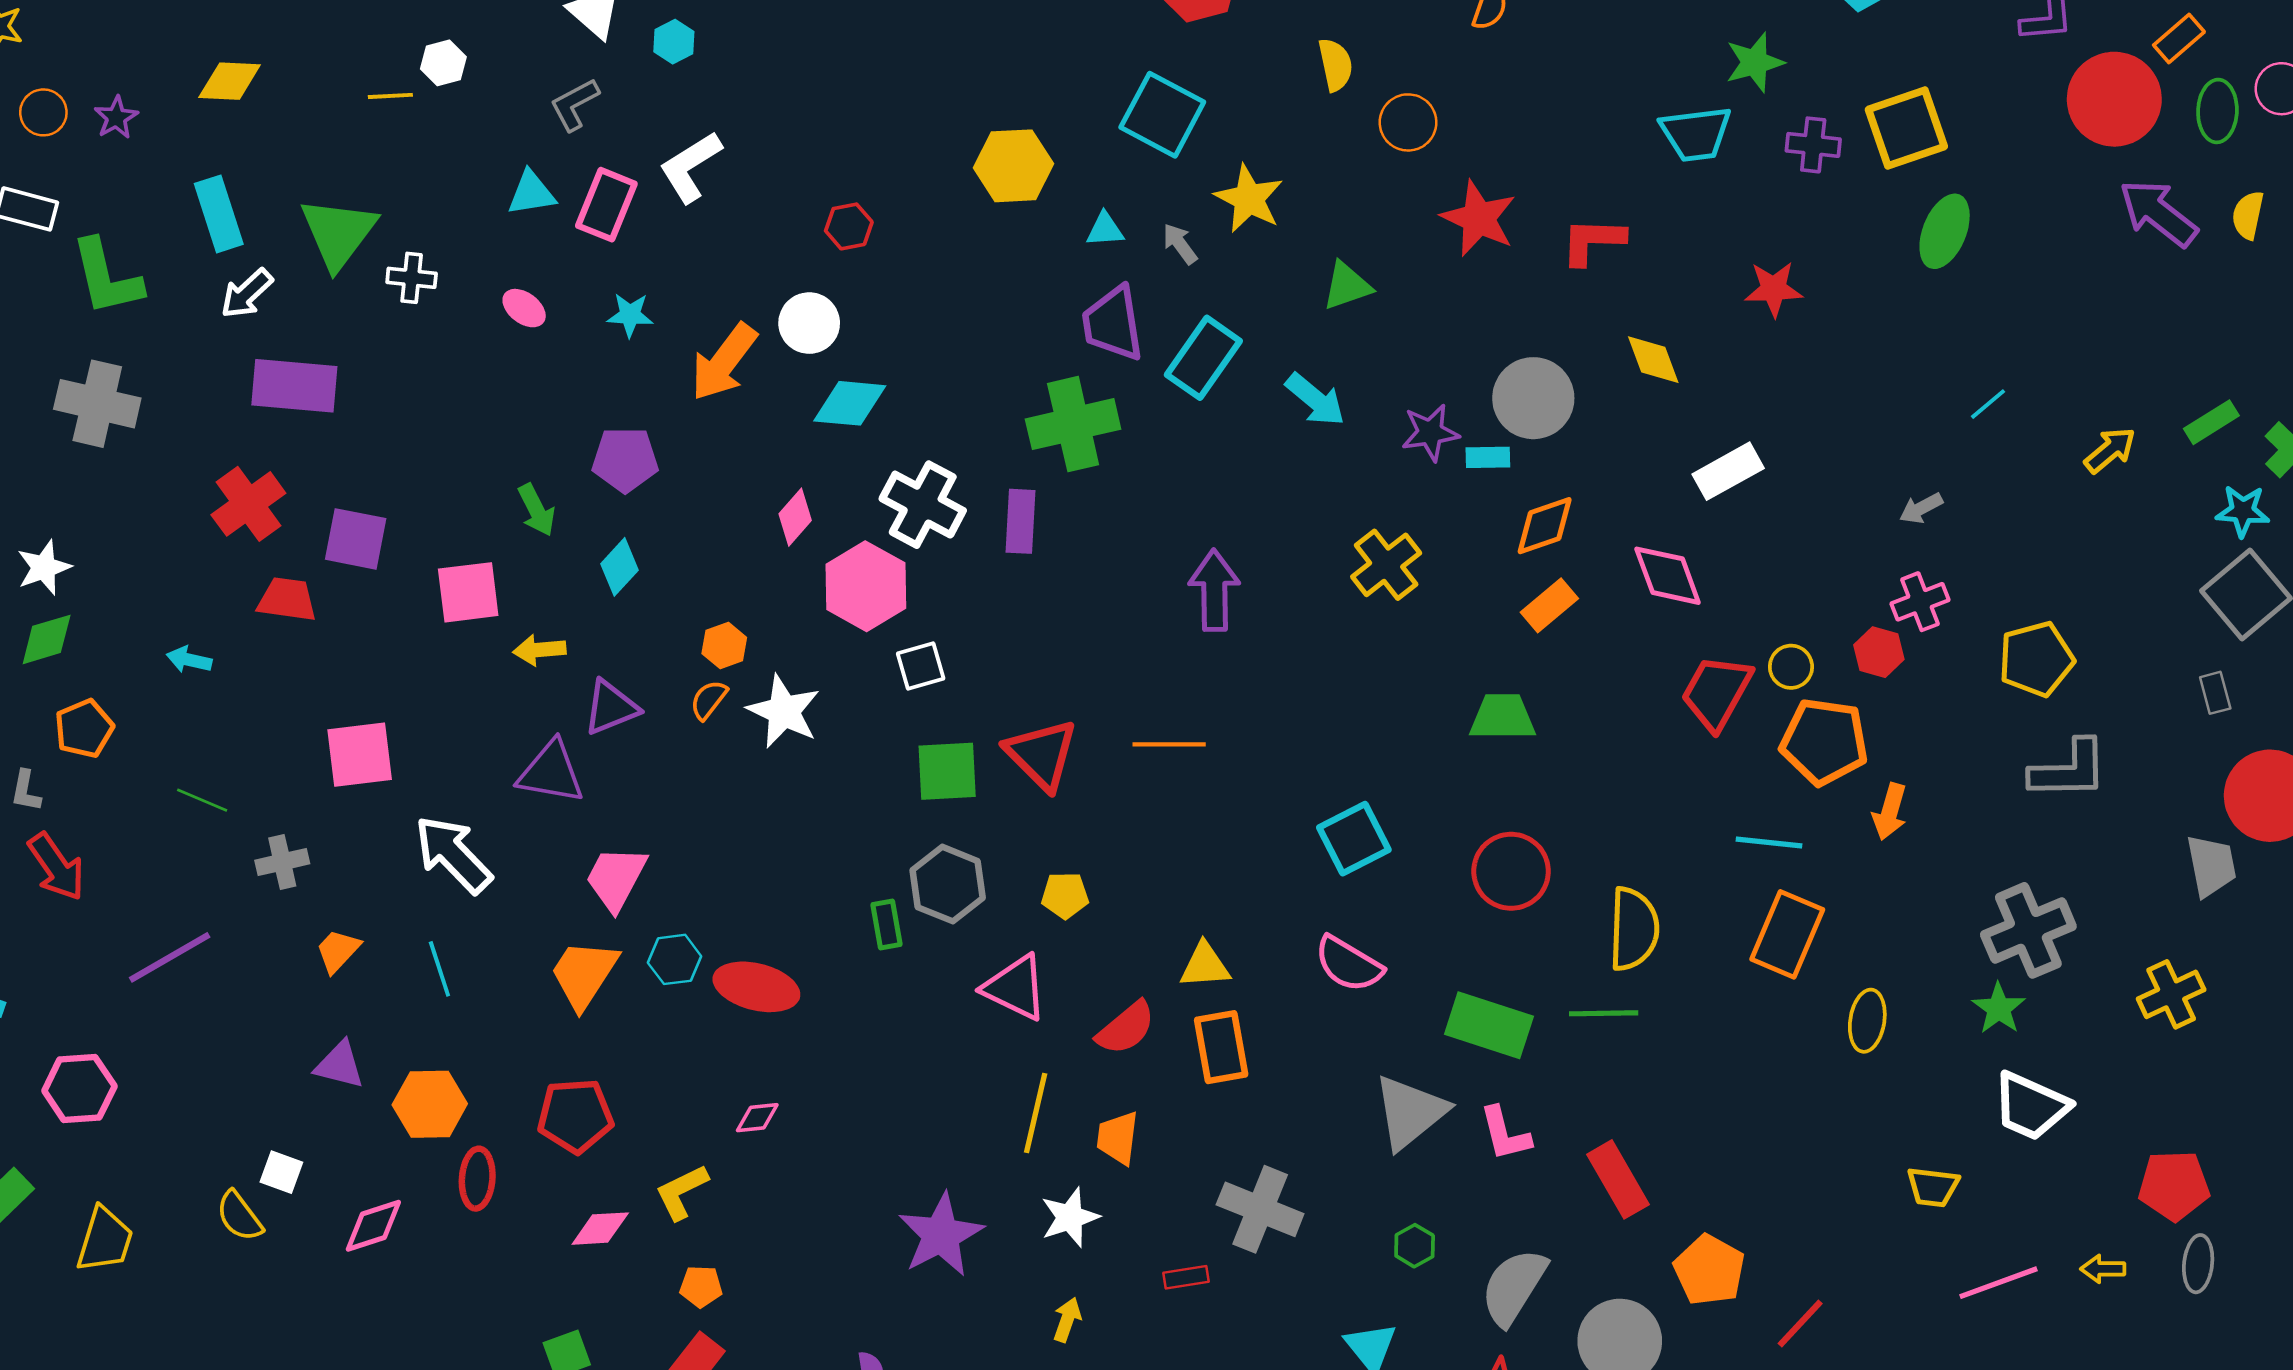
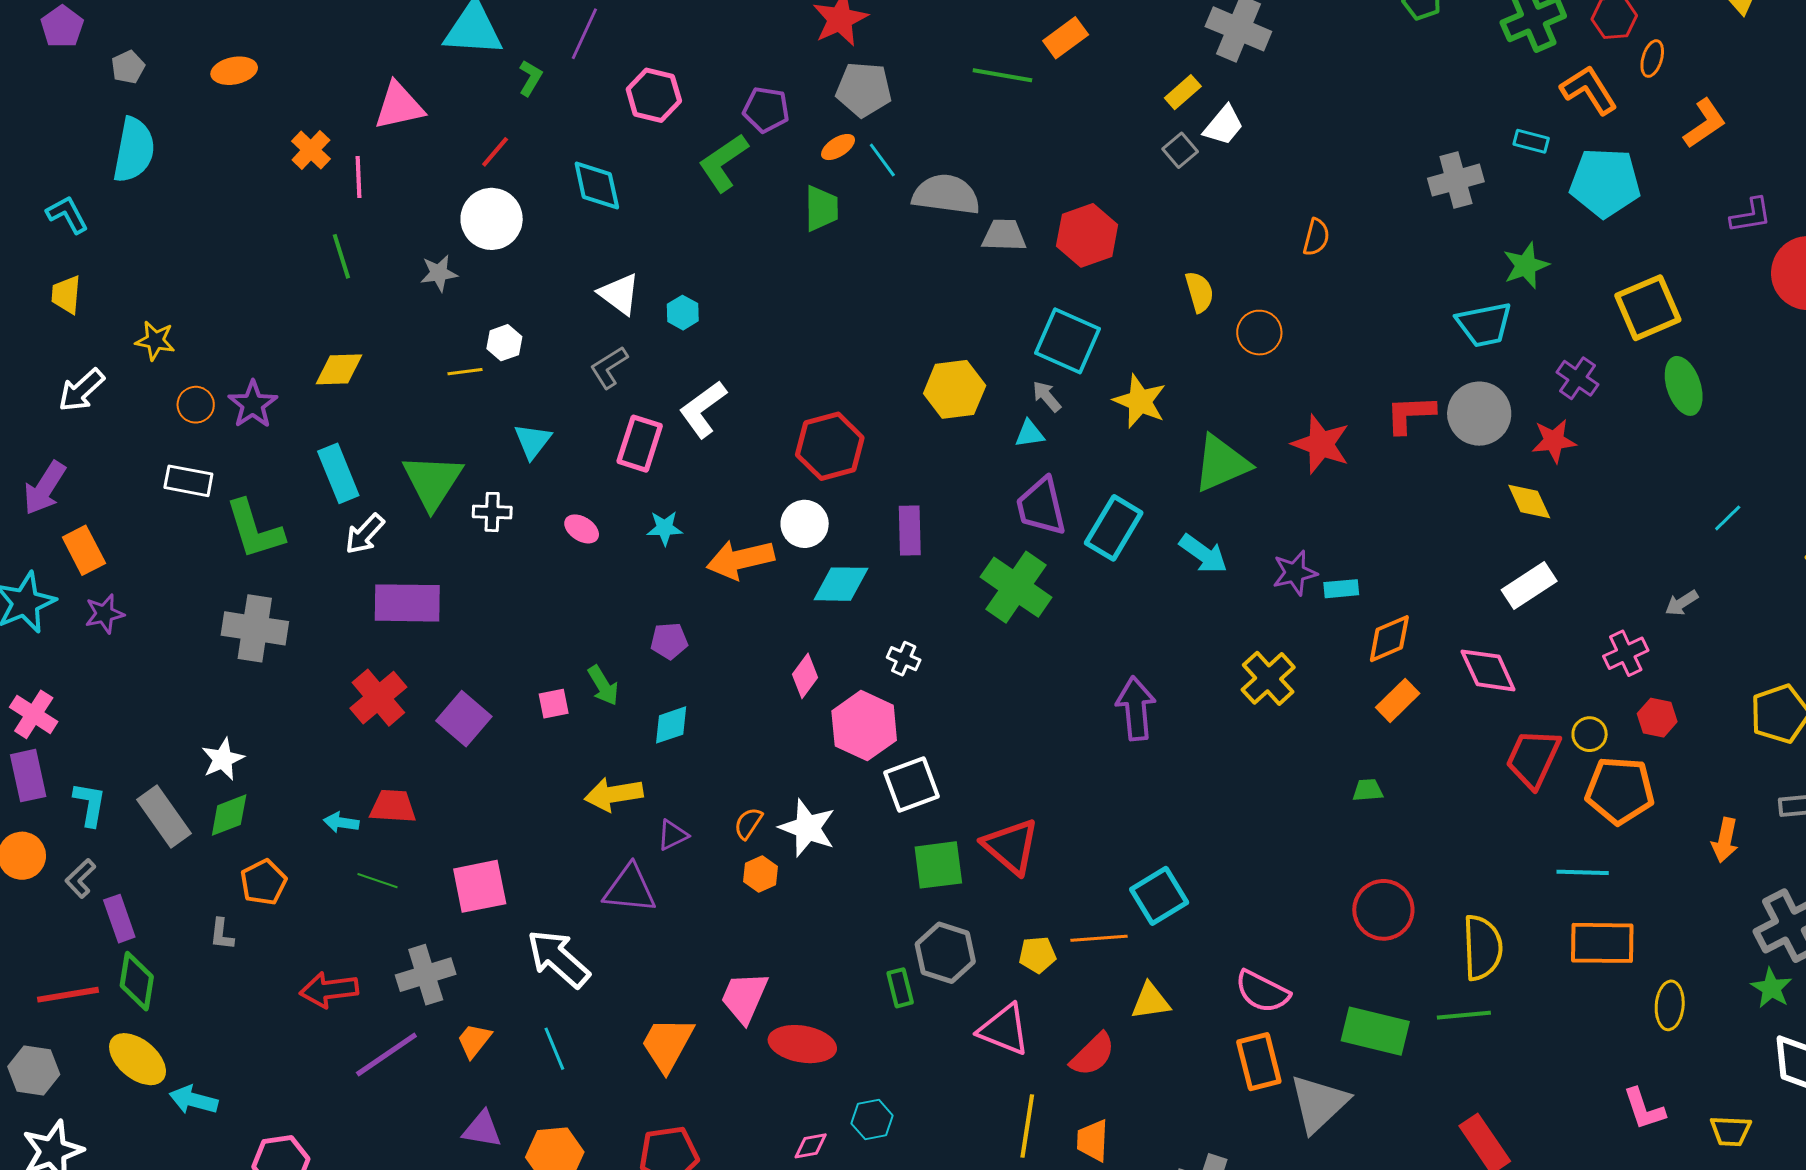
purple star: (116, 118) -> (253, 404), size x1.4
purple cross: (1813, 145) -> (1577, 378), moved, turned 33
cyan triangle: (531, 193) -> (533, 441), moved, turned -39
red star: (1479, 218) -> (1321, 444), moved
red hexagon: (849, 226) -> (830, 446), size x1.8
green ellipse: (1945, 231) -> (1684, 386), turned -36
gray arrow: (1180, 244) -> (1047, 396), moved
green triangle: (1347, 286) -> (1221, 463), size x1.5
yellow diamond: (1653, 360) -> (1529, 501), moved
orange arrow: (724, 362) -> (740, 559), turned 44
gray circle: (1533, 398) -> (1479, 414), moved
green cross: (1073, 424) -> (1016, 587), turned -38
purple pentagon: (625, 460) -> (669, 641), size x0.7
white cross: (923, 505) -> (904, 659), size x0.5
purple rectangle: (1021, 521) -> (910, 530), moved
purple square: (356, 539) -> (464, 719), turned 34
cyan diamond: (619, 567) -> (671, 725), turned 33
pink square: (468, 592) -> (554, 704), moved, size x0.6
red trapezoid: (287, 599) -> (393, 806), moved
pink cross: (1920, 602) -> (1626, 653), moved
orange hexagon: (724, 645) -> (760, 874), moved
yellow arrow: (539, 650) -> (614, 794), size x1.4
white square: (921, 666) -> (911, 785), size x1.4
purple triangle: (611, 707) -> (673, 835), size x0.7
green trapezoid: (1502, 717) -> (1368, 790), size x0.6
orange line: (1169, 744) -> (1099, 938), moved
green line: (202, 800) -> (378, 881), moved
orange arrow: (1890, 812) -> (1725, 840), moved
cyan square: (1354, 839) -> (1159, 896), moved
gray cross: (282, 862) -> (426, 975), size x1.4
red arrow: (56, 867) -> (329, 990), moved, turned 122
pink trapezoid: (616, 878) -> (744, 997), moved
orange rectangle: (1787, 934) -> (1602, 943), turned 72
purple line: (170, 957) -> (386, 1054), moved
cyan hexagon: (675, 959) -> (872, 1119), moved
orange rectangle: (1221, 1047) -> (1259, 1062), moved
pink L-shape: (1505, 1134) -> (1644, 1109), moved

